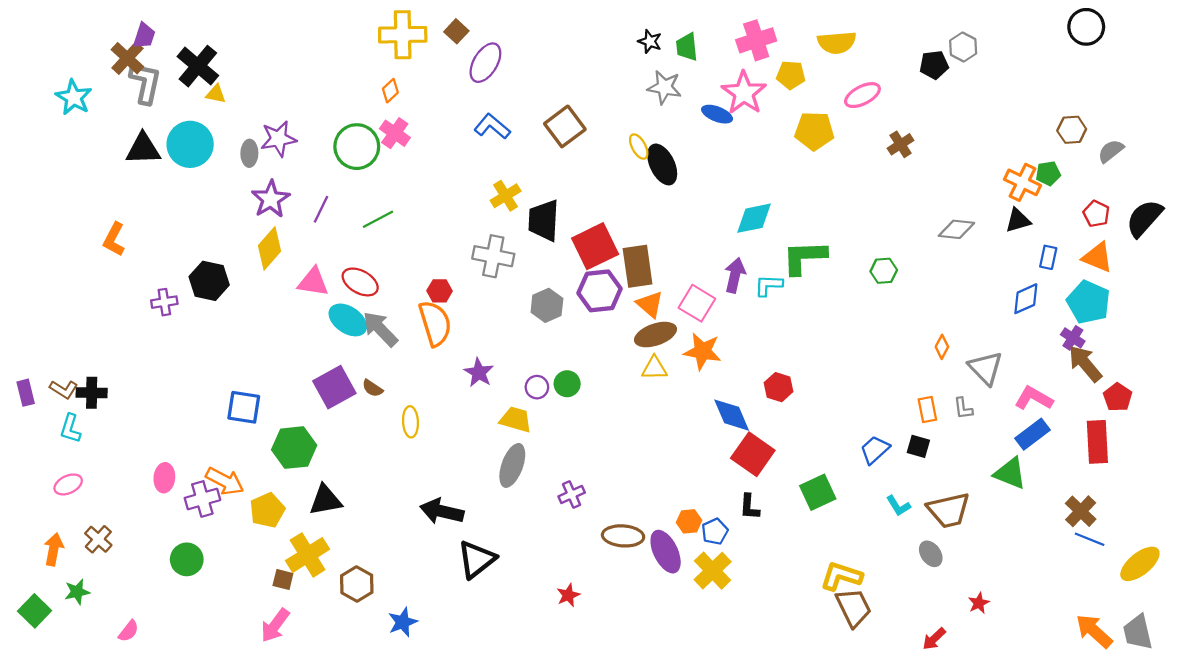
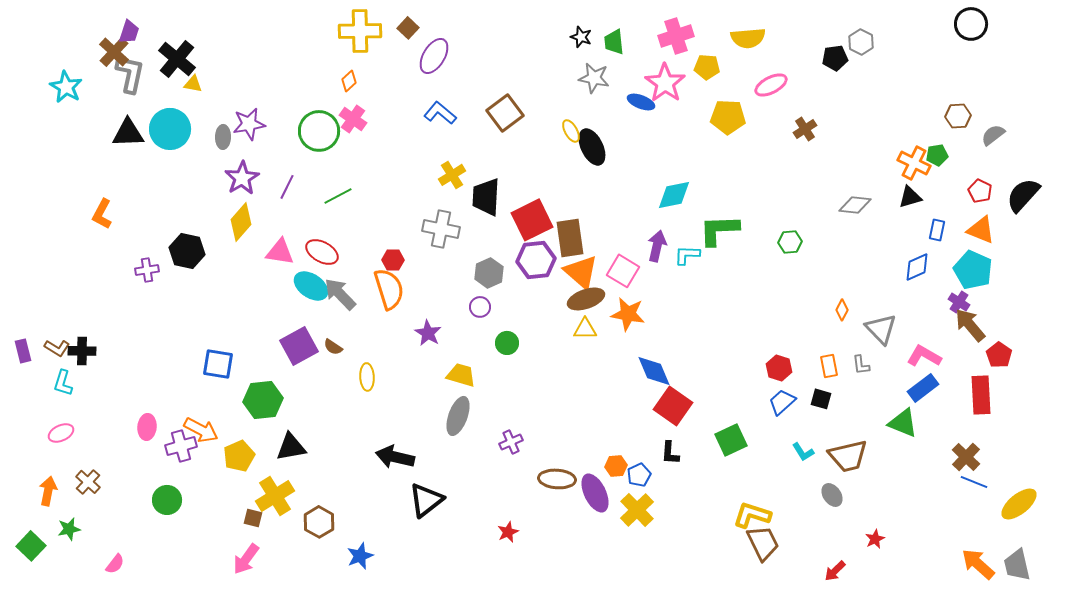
orange triangle: (650, 304) -> (581, 272), size x1.4
purple circle: (537, 387) -> (480, 307), moved
red hexagon: (779, 387) -> (779, 368), moved

